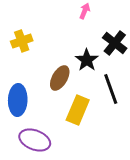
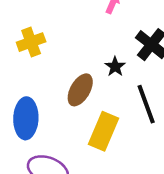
black star: (87, 60) -> (115, 67), size x0.7

